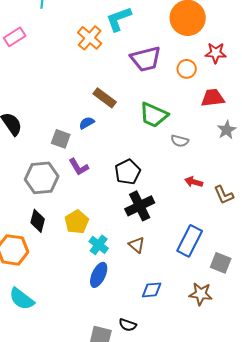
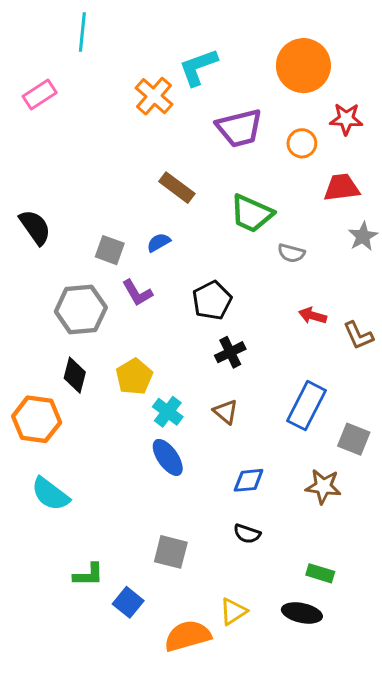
blue semicircle: (87, 123) -> (159, 242), moved
black cross: (140, 206) -> (230, 352), size x0.7
blue ellipse: (99, 275) -> (168, 457), turned -60
black semicircle: (128, 325) -> (247, 534), moved

